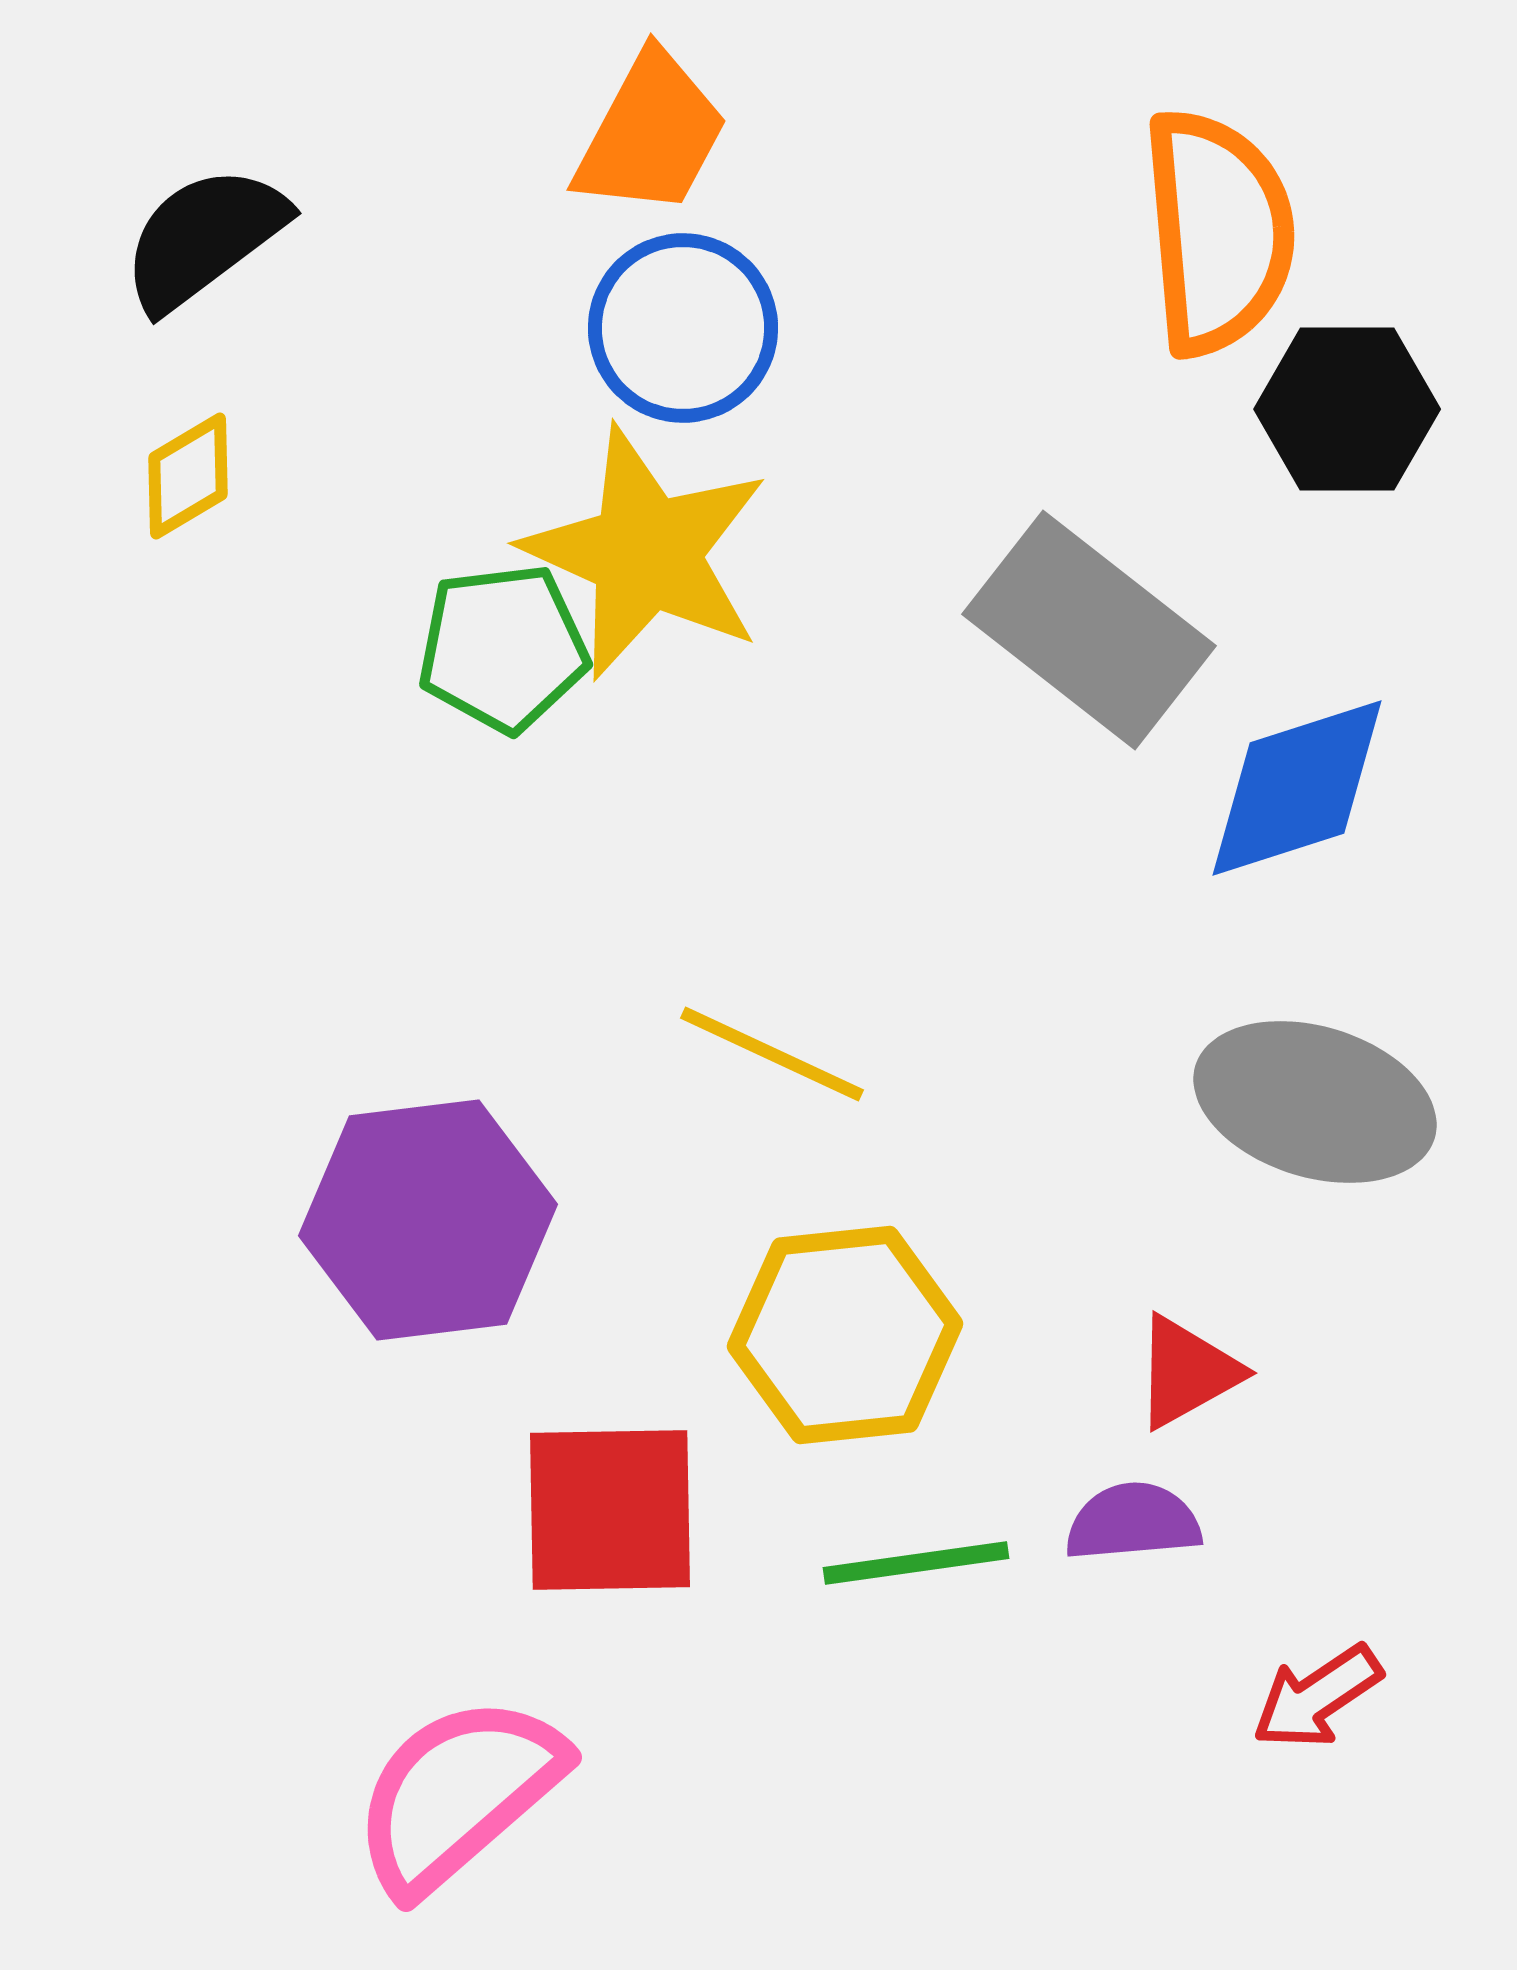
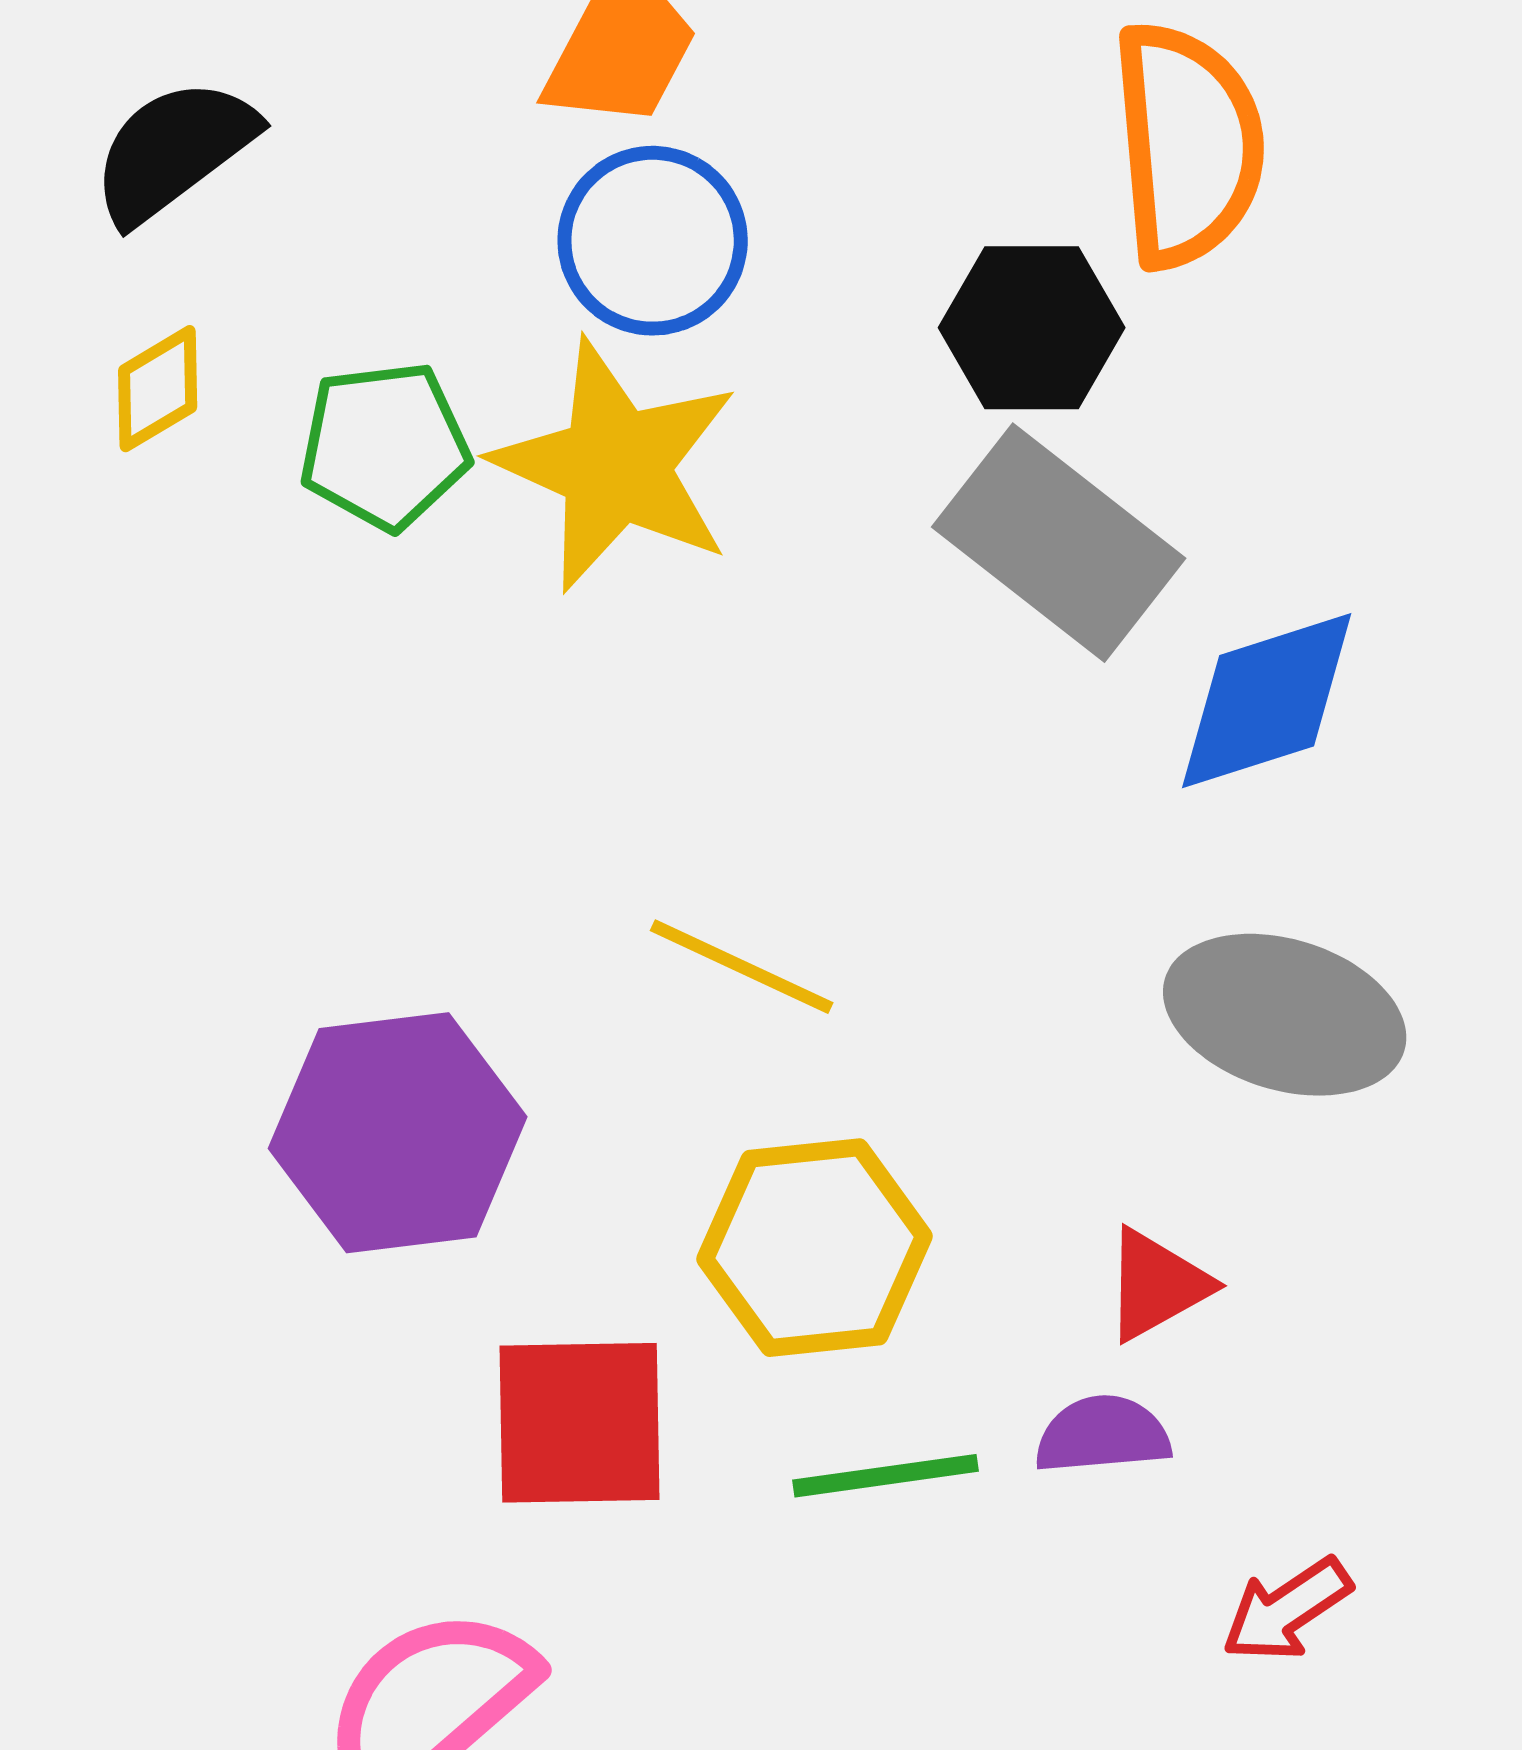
black hexagon: (1347, 409) -> (1032, 328), moved
green pentagon: (503, 648) -> (385, 446), moved

